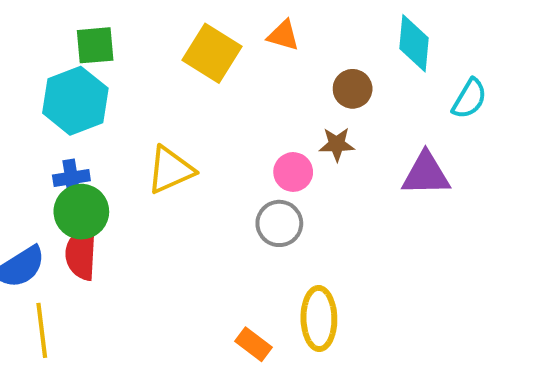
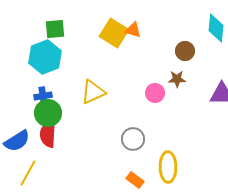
orange triangle: (283, 35) -> (133, 30), moved
gray circle: (279, 223) -> (133, 139), moved
yellow line: (42, 330) -> (28, 173), turned 36

